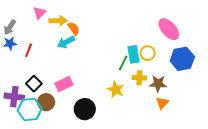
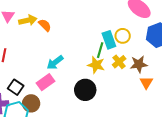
cyan arrow: (66, 42) -> (55, 62), moved
yellow cross: (139, 78) -> (119, 62), turned -32
yellow star: (116, 90) -> (96, 65), moved
black circle: (85, 109) -> (85, 90), moved

